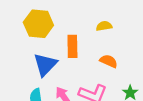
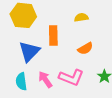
orange semicircle: (109, 61) -> (85, 48), turned 126

